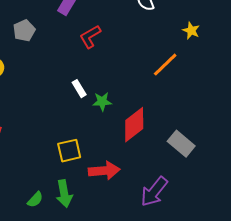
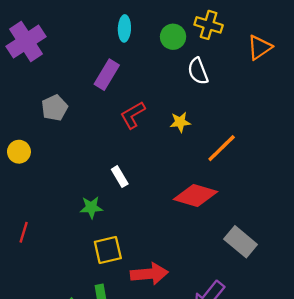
yellow star: (191, 31) -> (180, 122), moved, turned -30
green star: (102, 102) -> (91, 207), moved
red diamond: (134, 125) -> (196, 196), moved, turned 54

